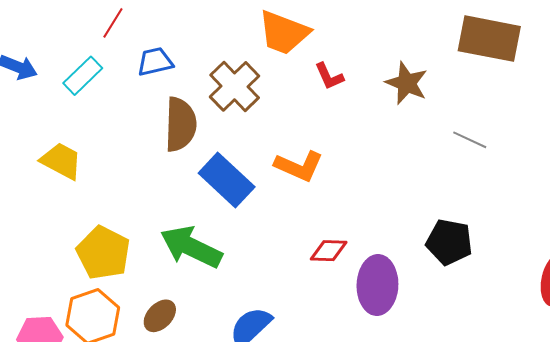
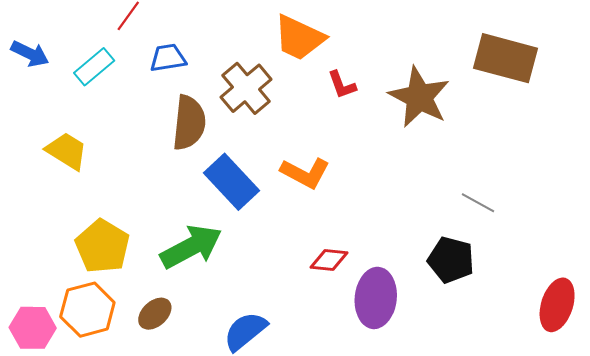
brown star: (407, 83) -> (419, 97), size x1.4
gray line: (470, 140) -> (478, 203), moved
green arrow: (191, 247) -> (191, 247), turned 122

